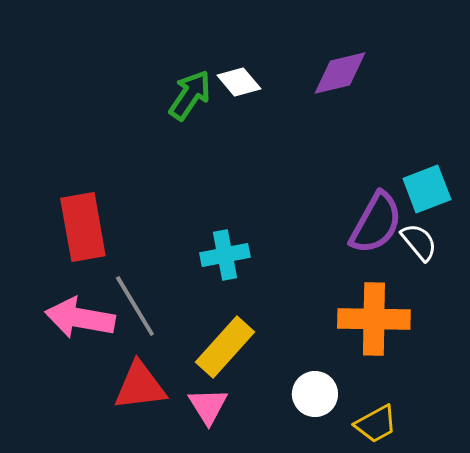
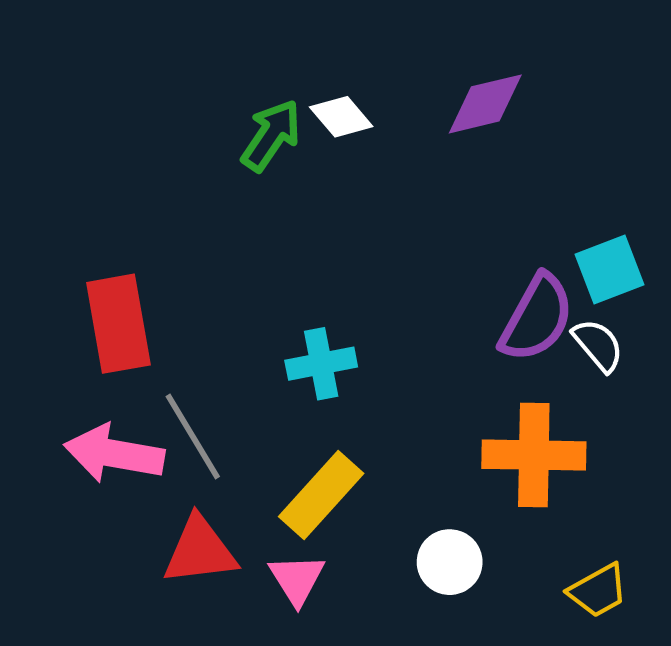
yellow trapezoid: (376, 424) -> (598, 591), moved

